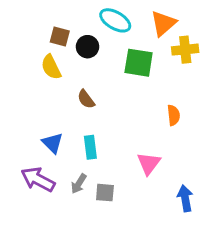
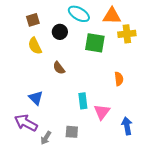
orange triangle: (163, 23) -> (112, 16), turned 42
brown square: (60, 36) -> (33, 20), moved, turned -32
cyan rectangle: (90, 147) -> (83, 101), moved
gray arrow: (79, 184) -> (46, 138), moved
blue arrow: (185, 198) -> (127, 126), moved

